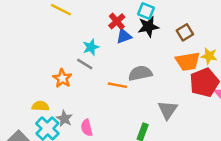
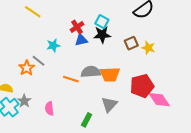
yellow star: (209, 56) -> (148, 48), moved
orange trapezoid: (188, 61) -> (110, 74), moved
gray line: (85, 64) -> (39, 61), moved
pink semicircle: (87, 128) -> (49, 109), moved

